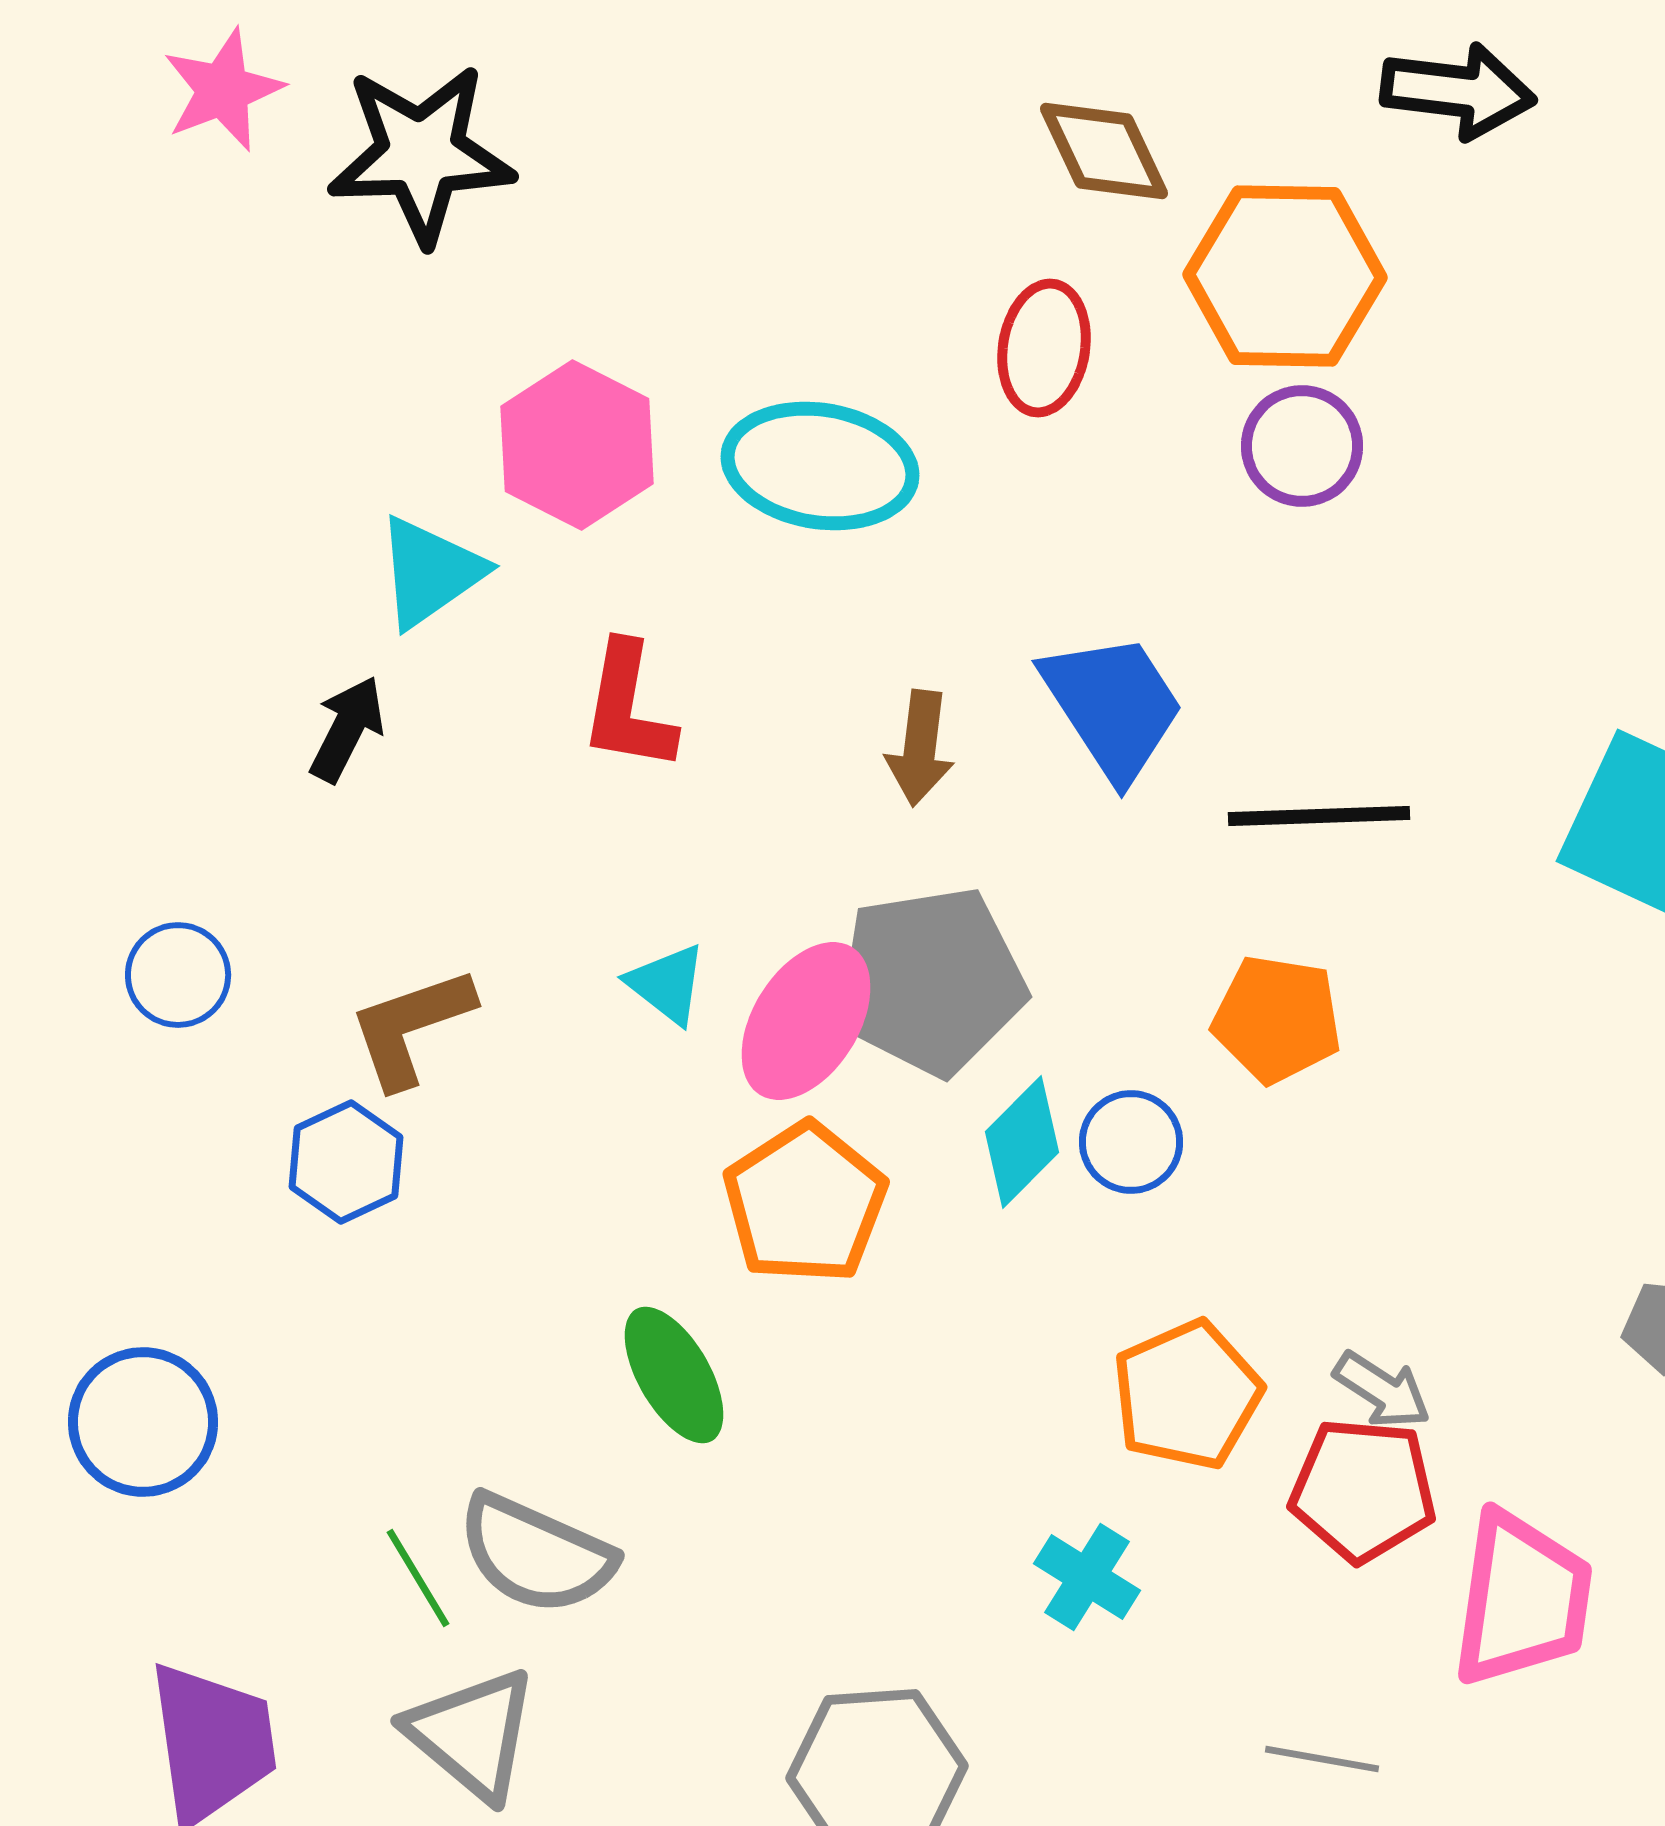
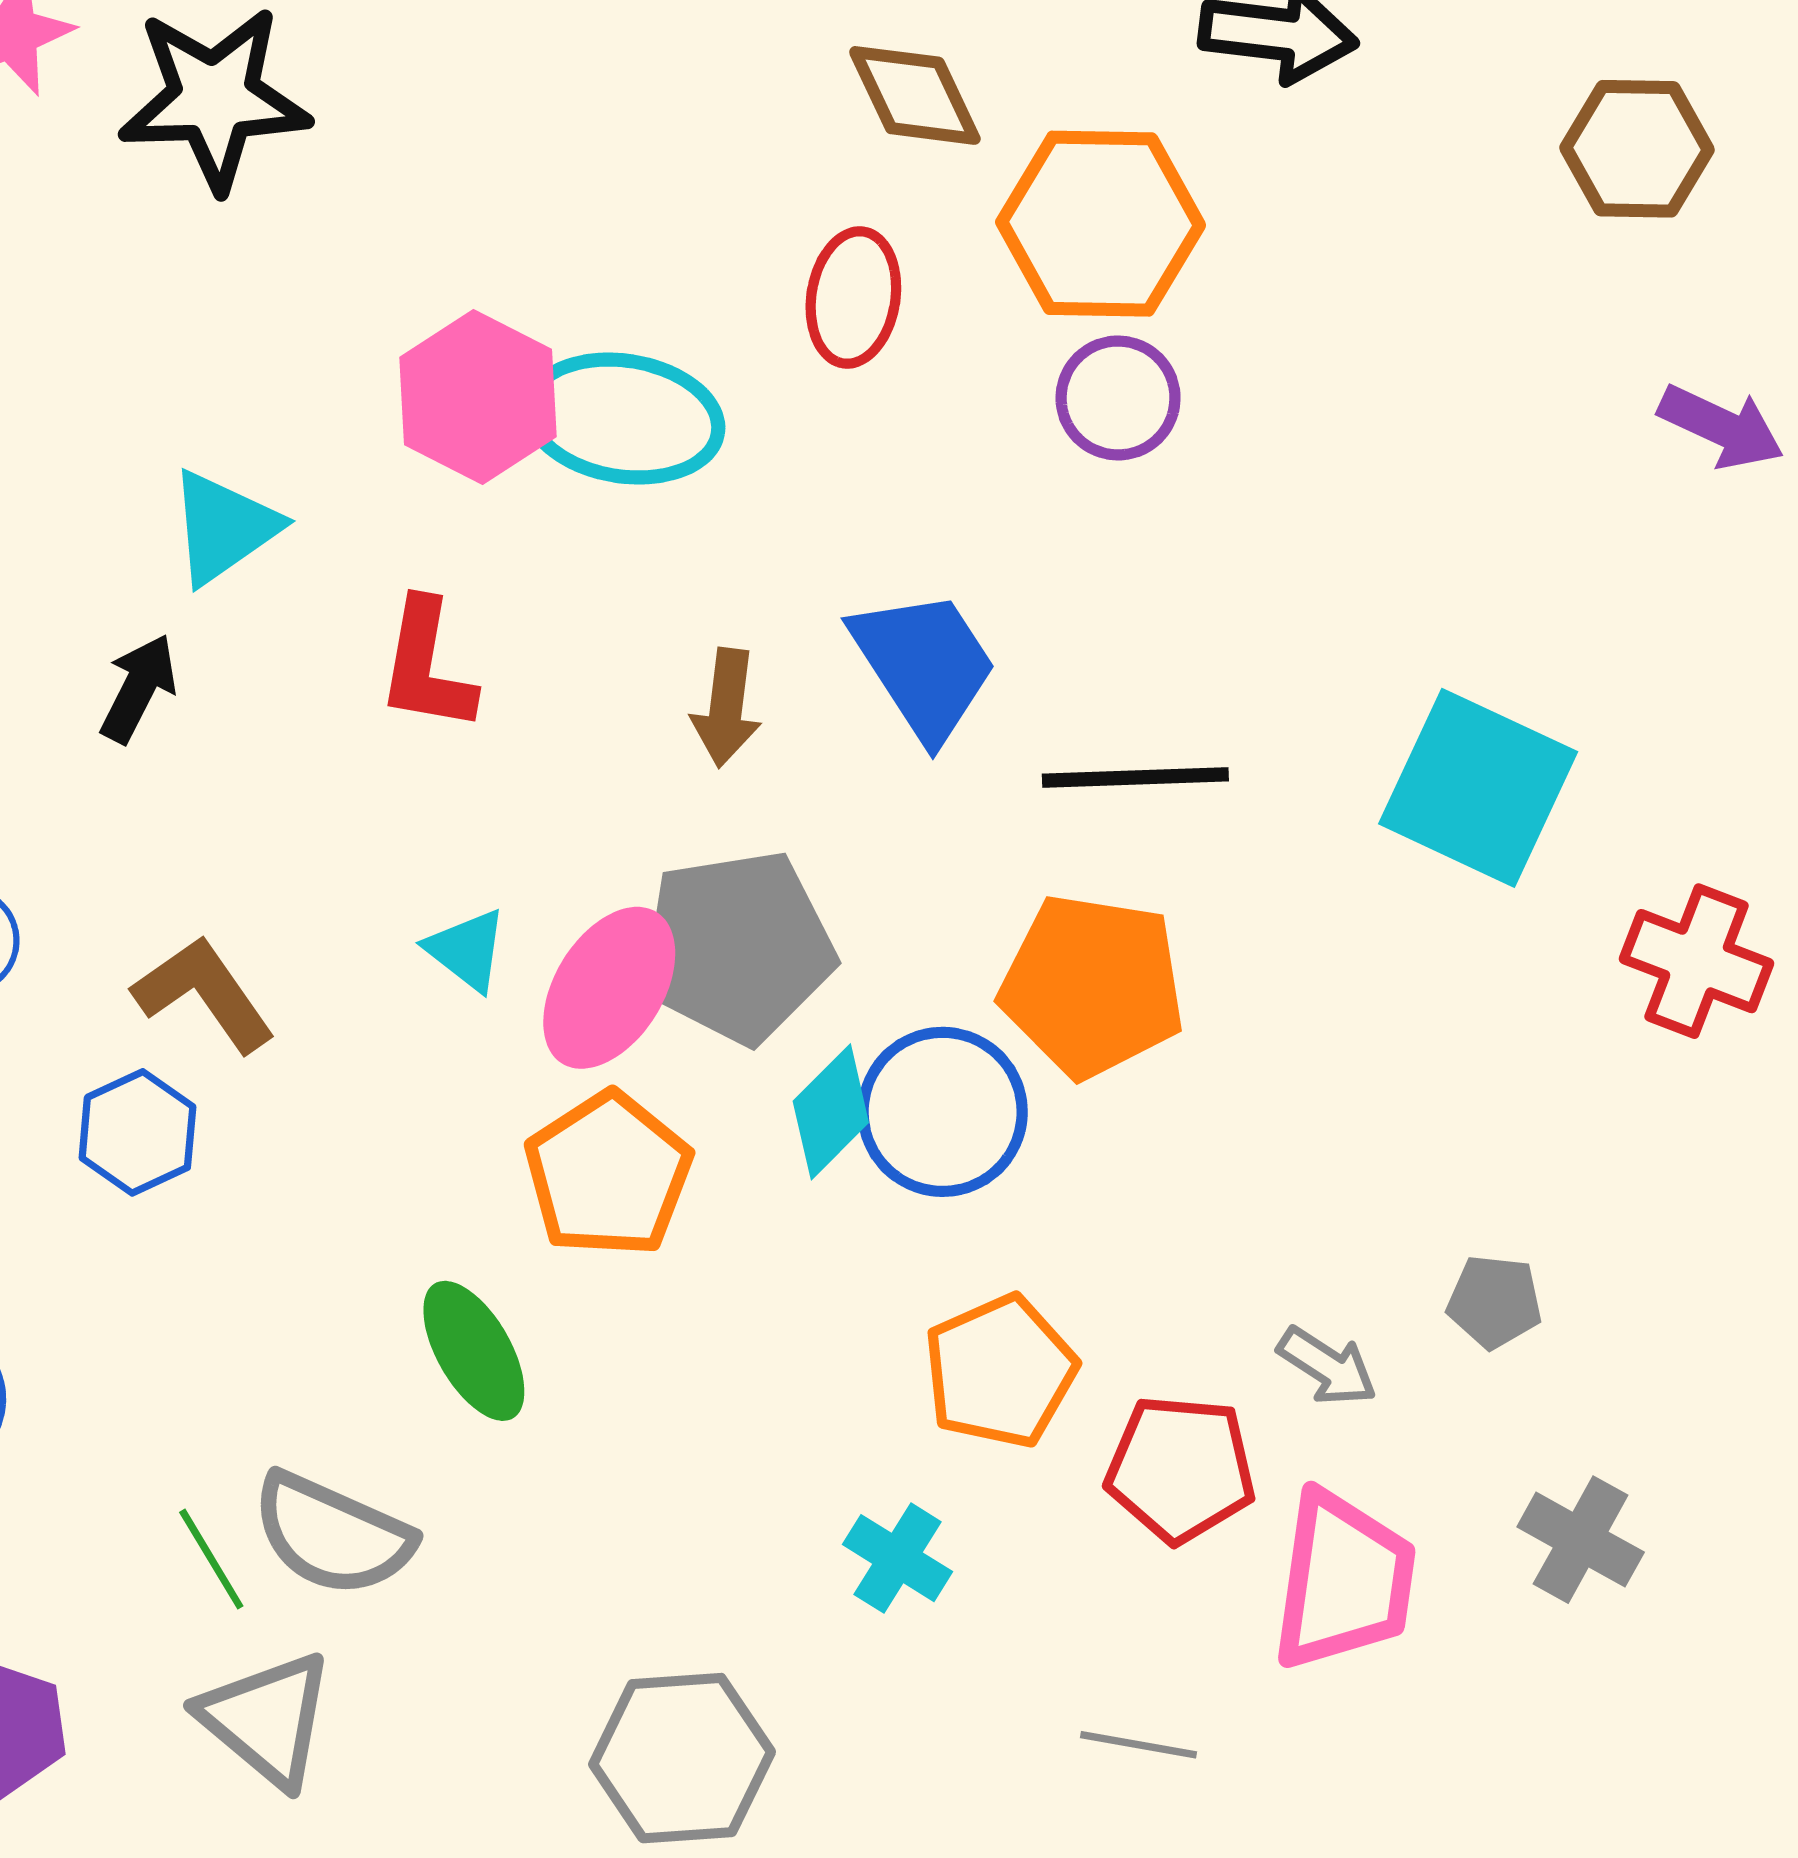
pink hexagon: (577, 445) -> (478, 397), moved
orange pentagon: (1277, 1019) -> (1092, 986), size x1.4
brown L-shape: (411, 1027) -> (204, 994), turned 74
blue circle: (1131, 1142) -> (943, 1112), size x1.6
gray arrow: (1382, 1390) -> (1327, 1366), moved

